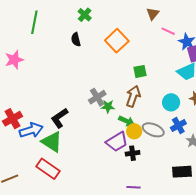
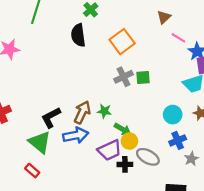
black semicircle: (76, 39) -> (78, 35), size x1.5
brown arrow: (133, 96) -> (82, 112), moved
gray cross: (97, 97) -> (124, 77), moved
blue arrow: (31, 130) -> (76, 135), moved
gray ellipse: (153, 130) -> (148, 157), moved
red rectangle: (48, 169) -> (32, 171), size x0.6

